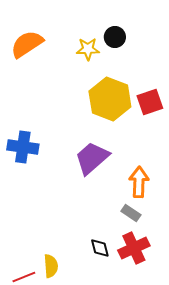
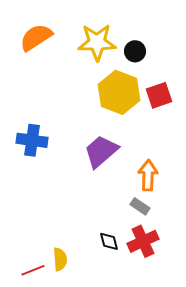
black circle: (115, 37) -> (135, 51), moved
yellow star: (88, 49) -> (97, 42), size x1.6

